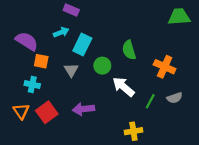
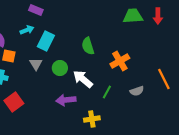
green circle: (102, 66) -> (60, 68), moved
orange cross: (165, 67) -> (120, 61), turned 36
gray semicircle: (175, 98) -> (137, 91), moved
purple arrow: (83, 109) -> (66, 100), moved

